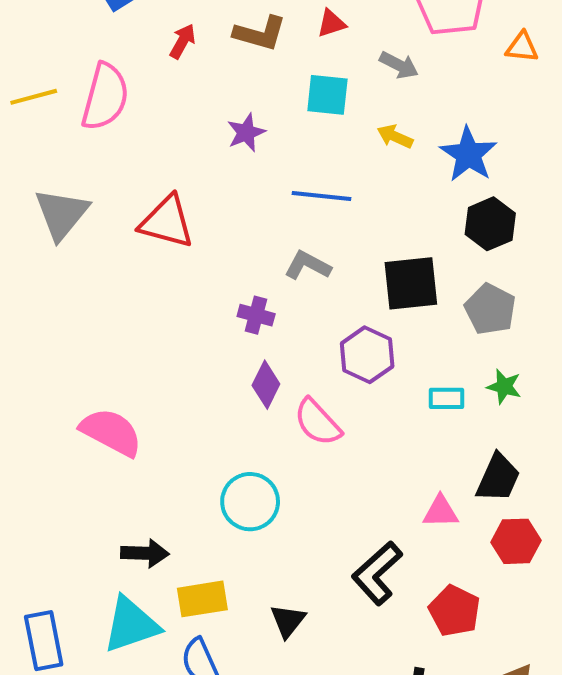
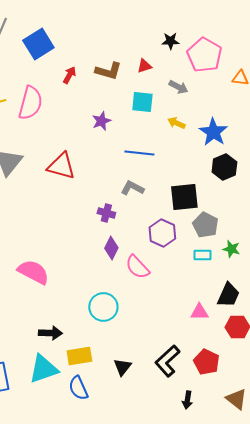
gray pentagon: (490, 309) -> (205, 225), moved
black L-shape: (377, 573) -> (167, 361), moved

